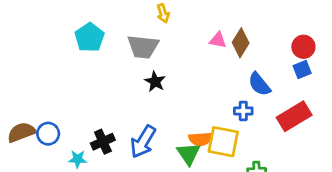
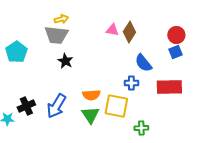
yellow arrow: (163, 13) -> (61, 19), moved, turned -88
cyan pentagon: (90, 37) -> (16, 52), moved
red rectangle: (294, 116) -> (169, 87), turned 30
orange semicircle: (201, 139) -> (91, 95), moved

